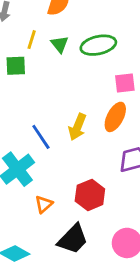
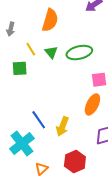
yellow line: (32, 40) -> (31, 49), turned -48
yellow arrow: (77, 127) -> (62, 127), moved

